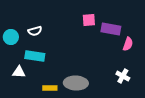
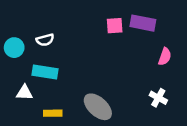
purple rectangle: (111, 29) -> (143, 23), moved
gray ellipse: (76, 83) -> (98, 107), turned 40
yellow rectangle: (50, 88) -> (53, 113), moved

